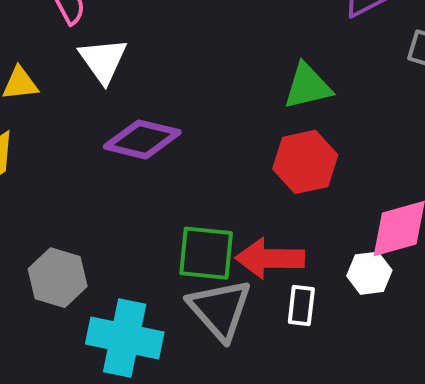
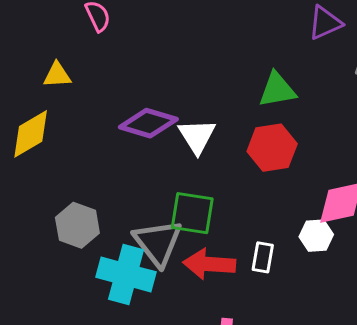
white triangle: (103, 60) -> (197, 136), moved
red arrow: (270, 258) -> (209, 264), moved
gray triangle: (220, 309) -> (158, 243), moved

